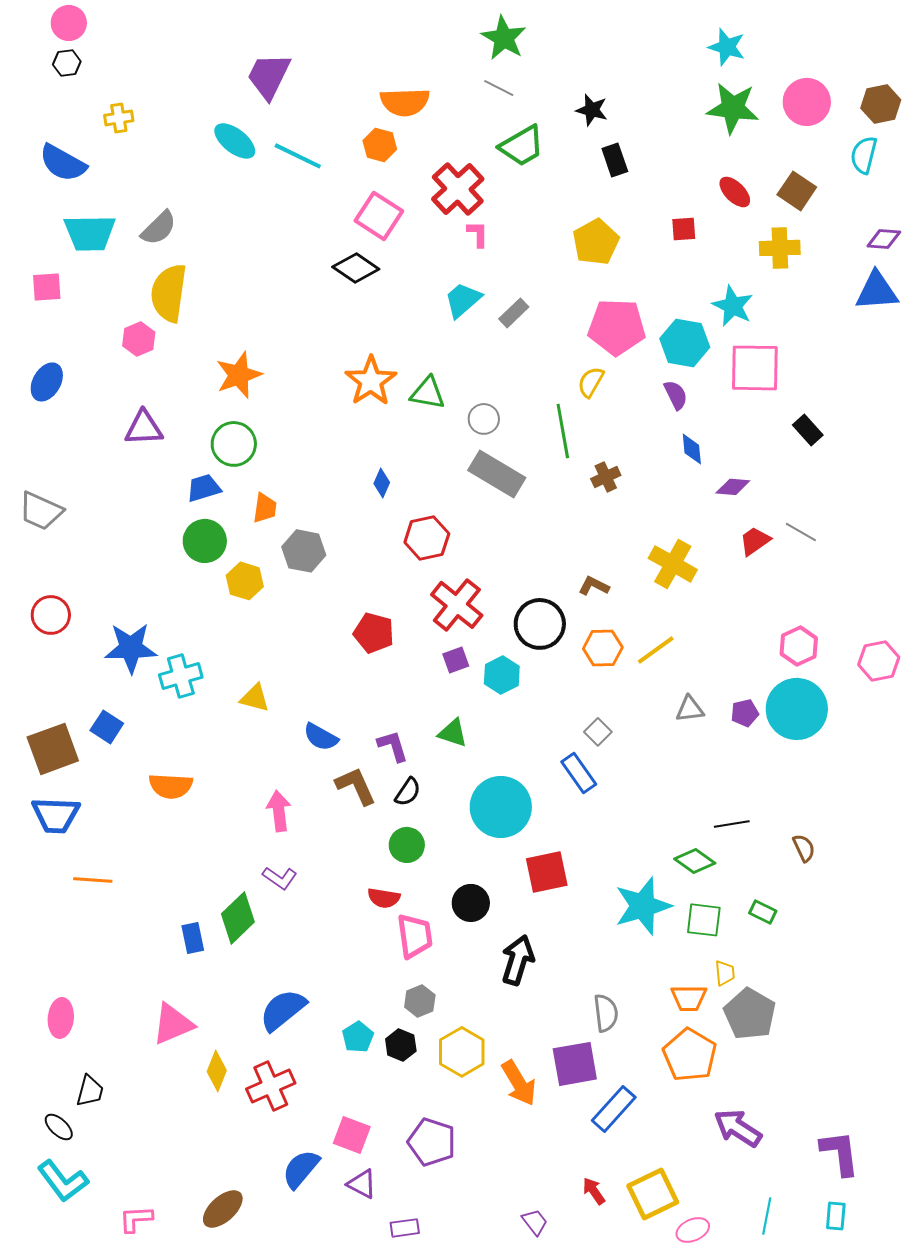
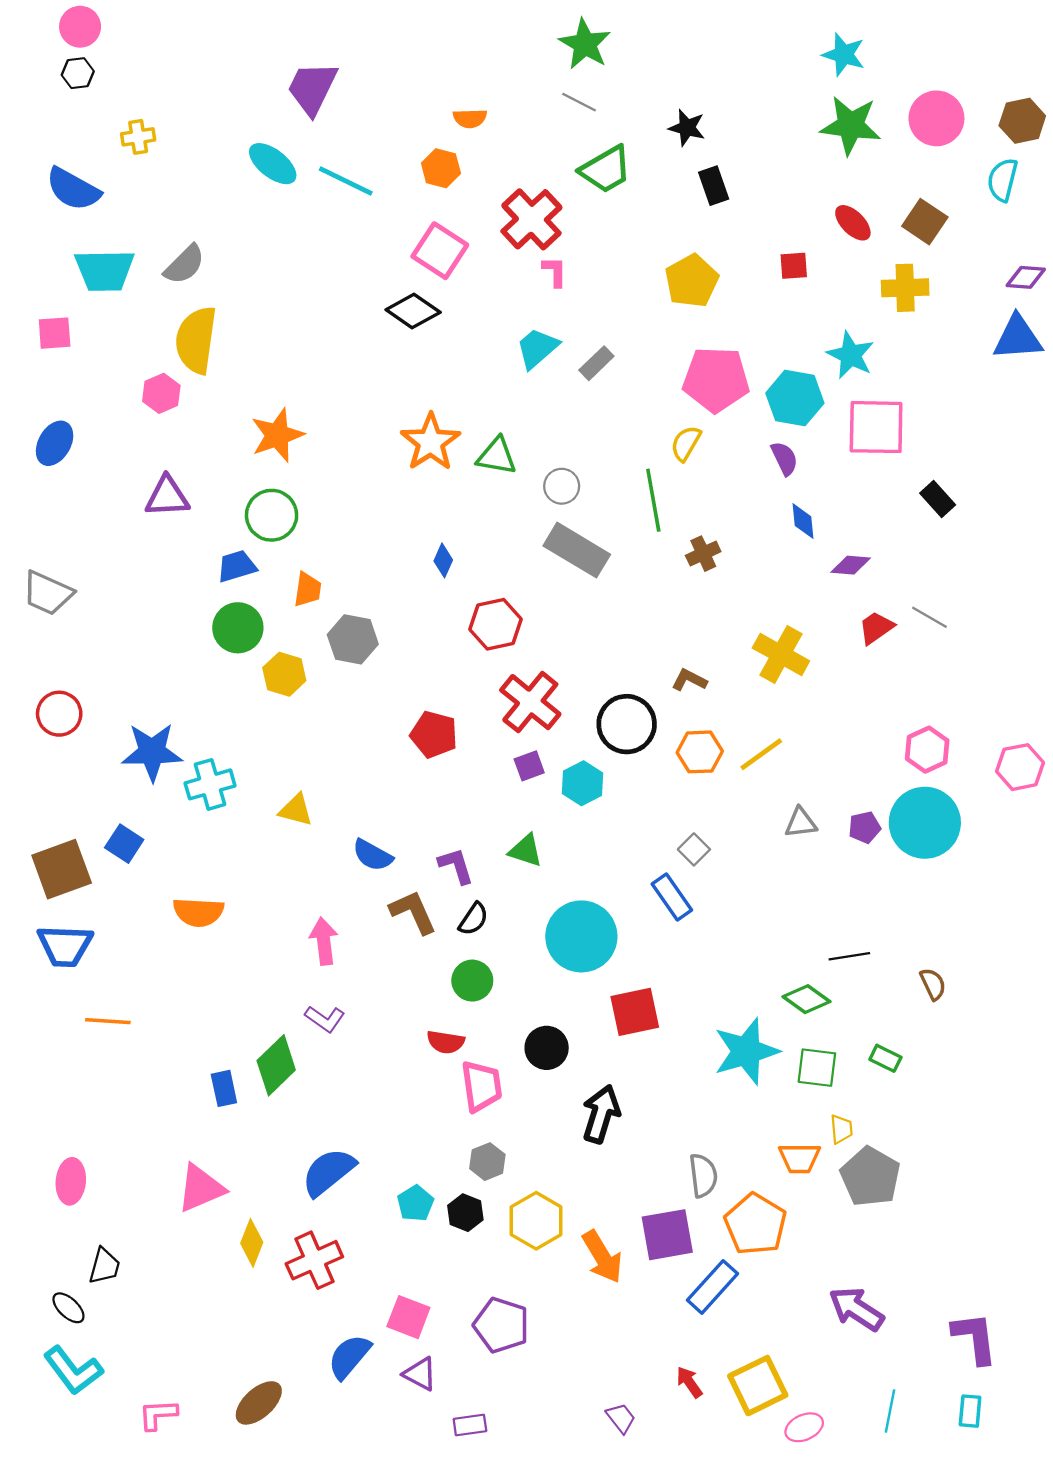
orange semicircle: (405, 102) -> (470, 118), size x0.6
orange pentagon: (690, 1055) -> (755, 1224), moved

